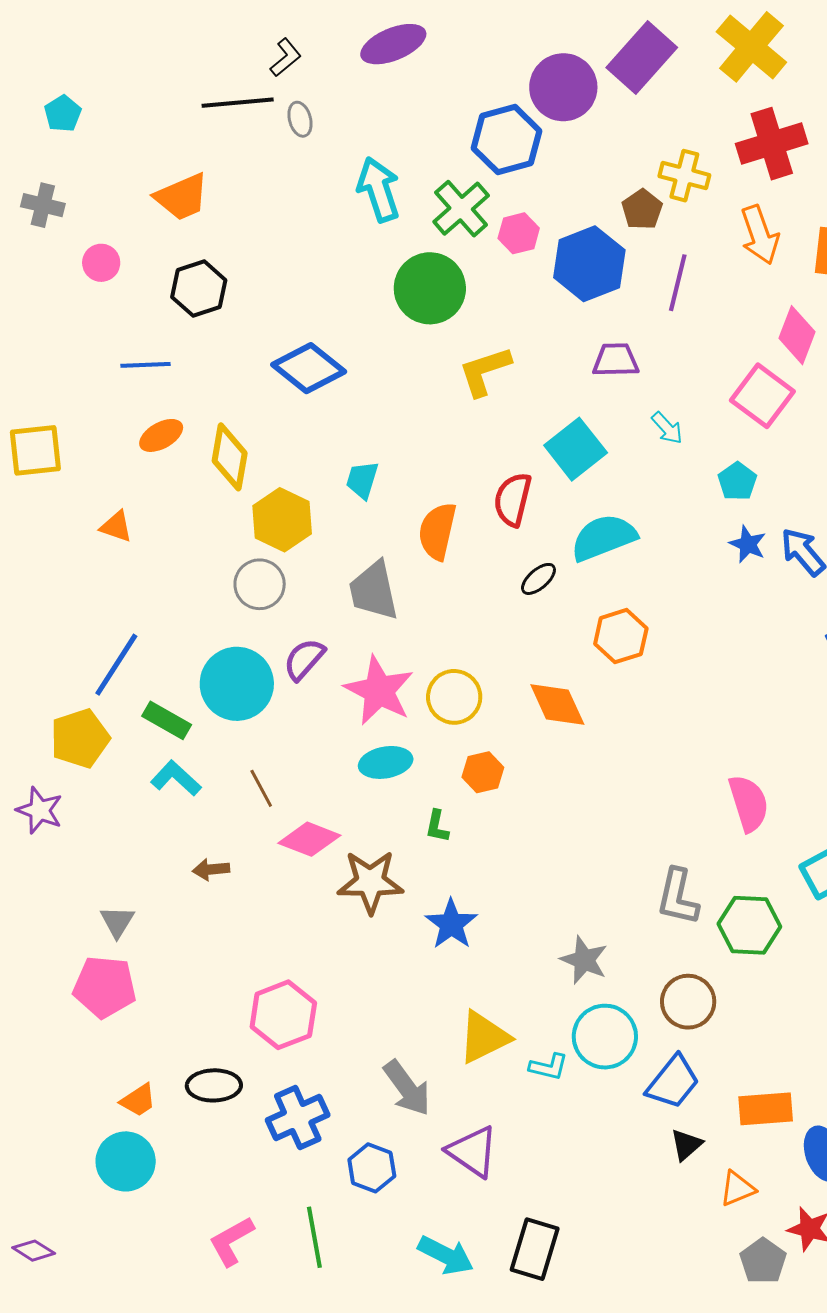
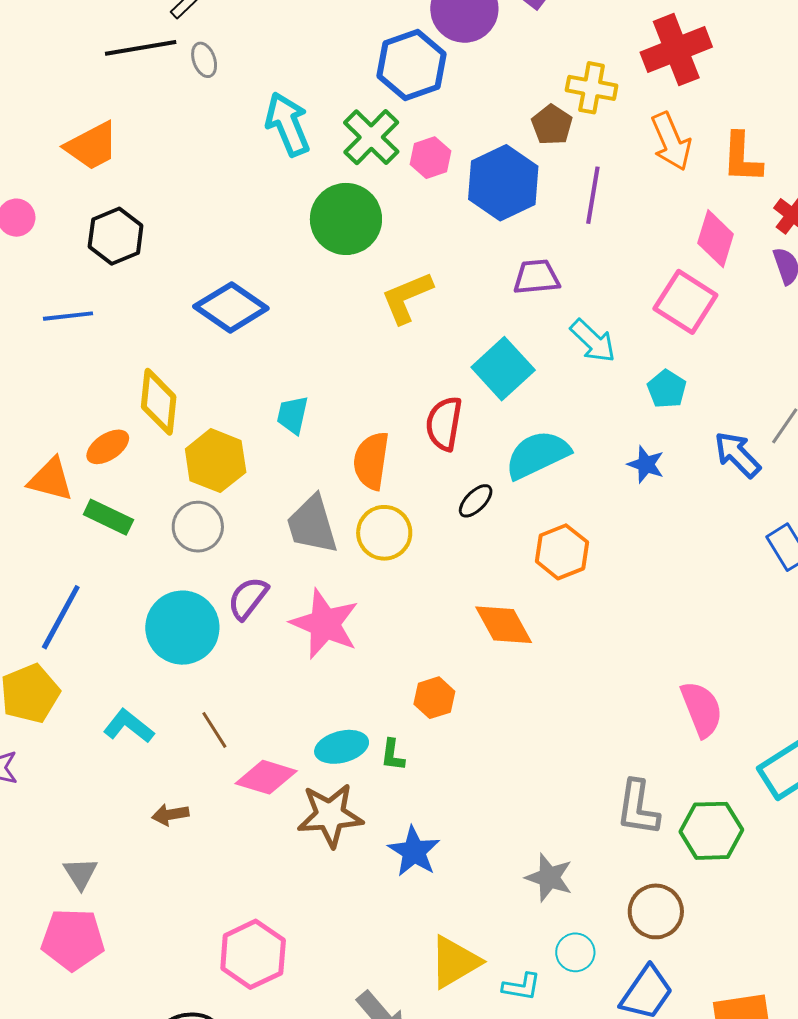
cyan arrow: (667, 428) -> (593, 341), size x1.4
orange ellipse: (161, 435) -> (108, 447), moved
orange triangle: (116, 527) -> (51, 479), size x1.4
blue star: (748, 544) -> (646, 464), moved
yellow circle: (454, 697) -> (384, 533), moved
green rectangle: (167, 720) -> (108, 517), moved
cyan ellipse: (386, 762) -> (342, 747), moved
cyan circle: (605, 1037) -> (575, 952), size x0.6

